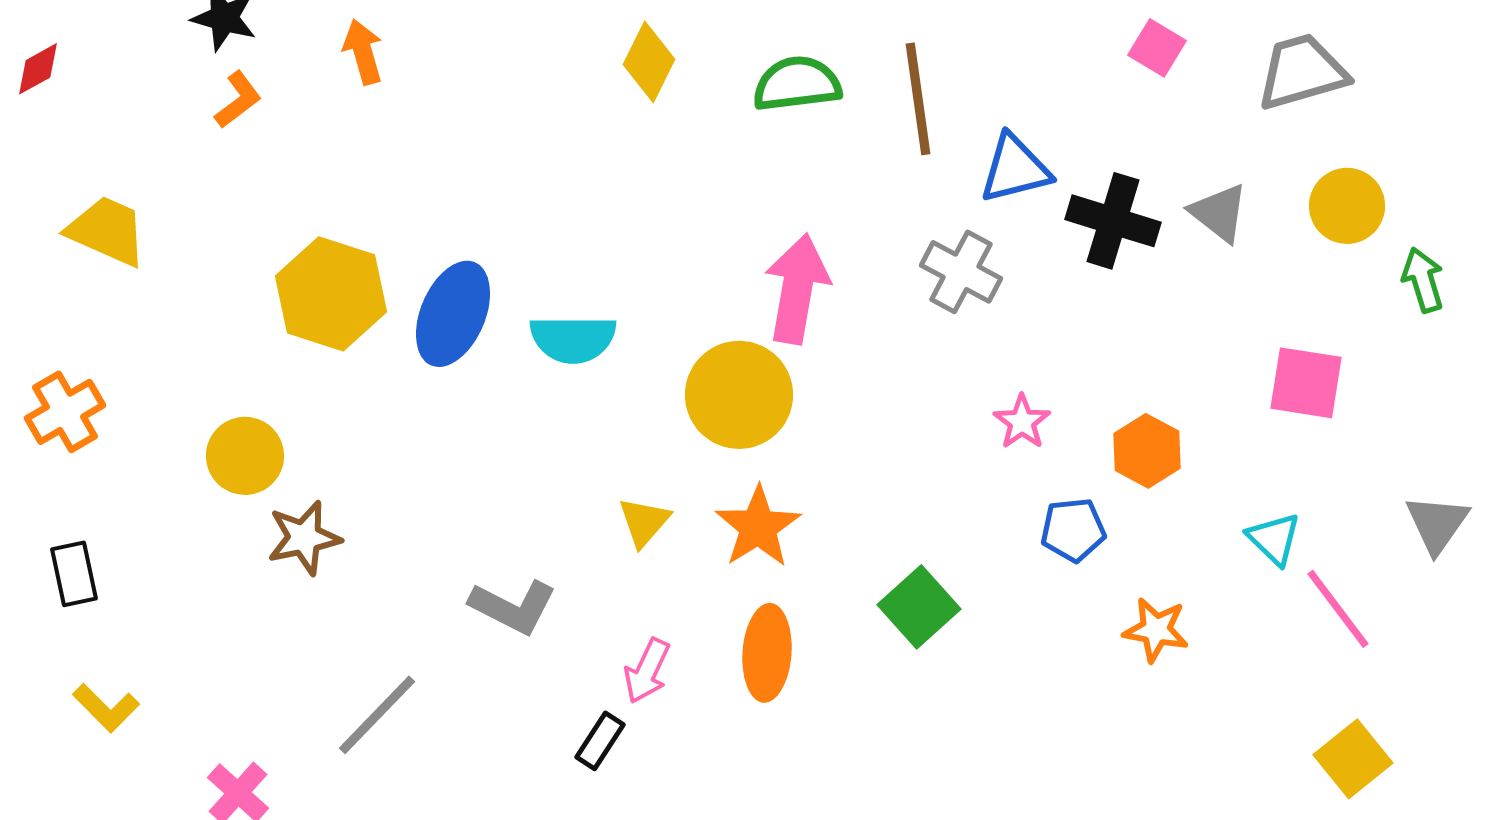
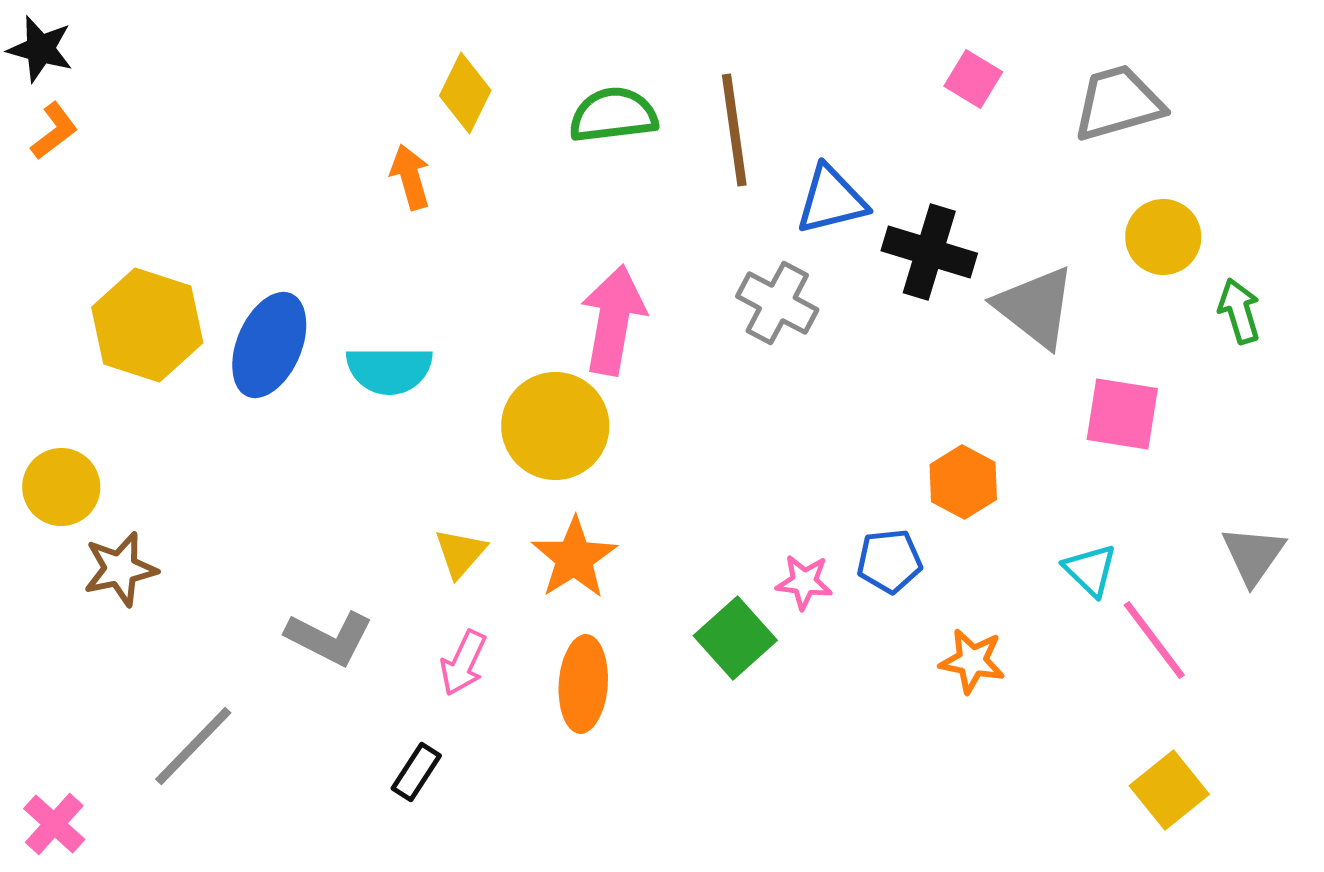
orange arrow: (363, 52) -> (410, 177), moved
gray triangle: (1219, 213) -> (1035, 307), moved, size x1.4
pink star: (1022, 422) -> (804, 582), moved, turned -30
pink arrow: (647, 671) -> (463, 663), moved

